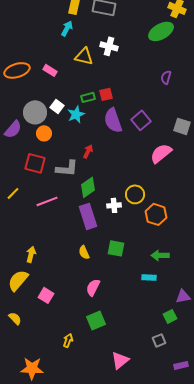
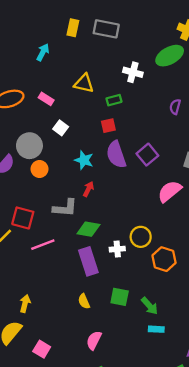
cyan arrow: (67, 28) -> (43, 52), moved
white cross: (109, 46) -> (133, 72), moved
green rectangle: (88, 97) -> (114, 100), moved
white square: (57, 106) -> (61, 128), moved
cyan star: (76, 114) -> (84, 160), moved, turned -30
red square: (35, 163) -> (23, 218), moved
green diamond: (88, 187) -> (88, 229), turned 45
green arrow: (160, 255) -> (150, 306), moved, turned -132

